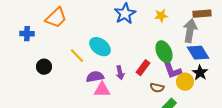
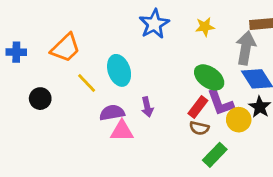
orange trapezoid: (56, 18) -> (66, 48), moved
cyan ellipse: (100, 47) -> (119, 70), turned 35
green ellipse: (164, 52) -> (209, 77), turned -30
red rectangle: (143, 68) -> (198, 107), moved

